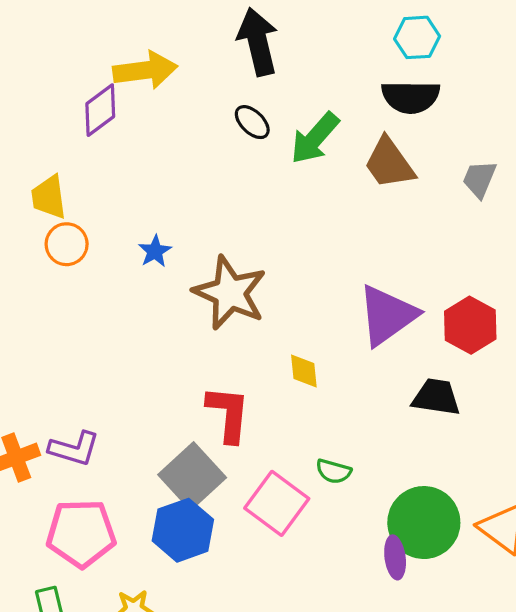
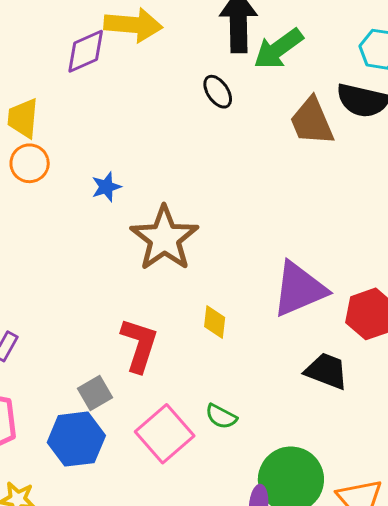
green arrow: (315, 138) -> (278, 49), moved
brown trapezoid: (389, 163) -> (312, 121), moved
gray square: (192, 476) -> (95, 393), size x0.6

